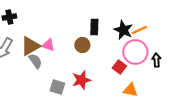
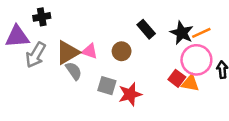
black rectangle: (94, 27) -> (146, 29), turned -42
brown circle: (82, 45) -> (122, 51), moved
gray square: (57, 87) -> (107, 86), moved
orange triangle: (130, 90) -> (190, 83), moved

